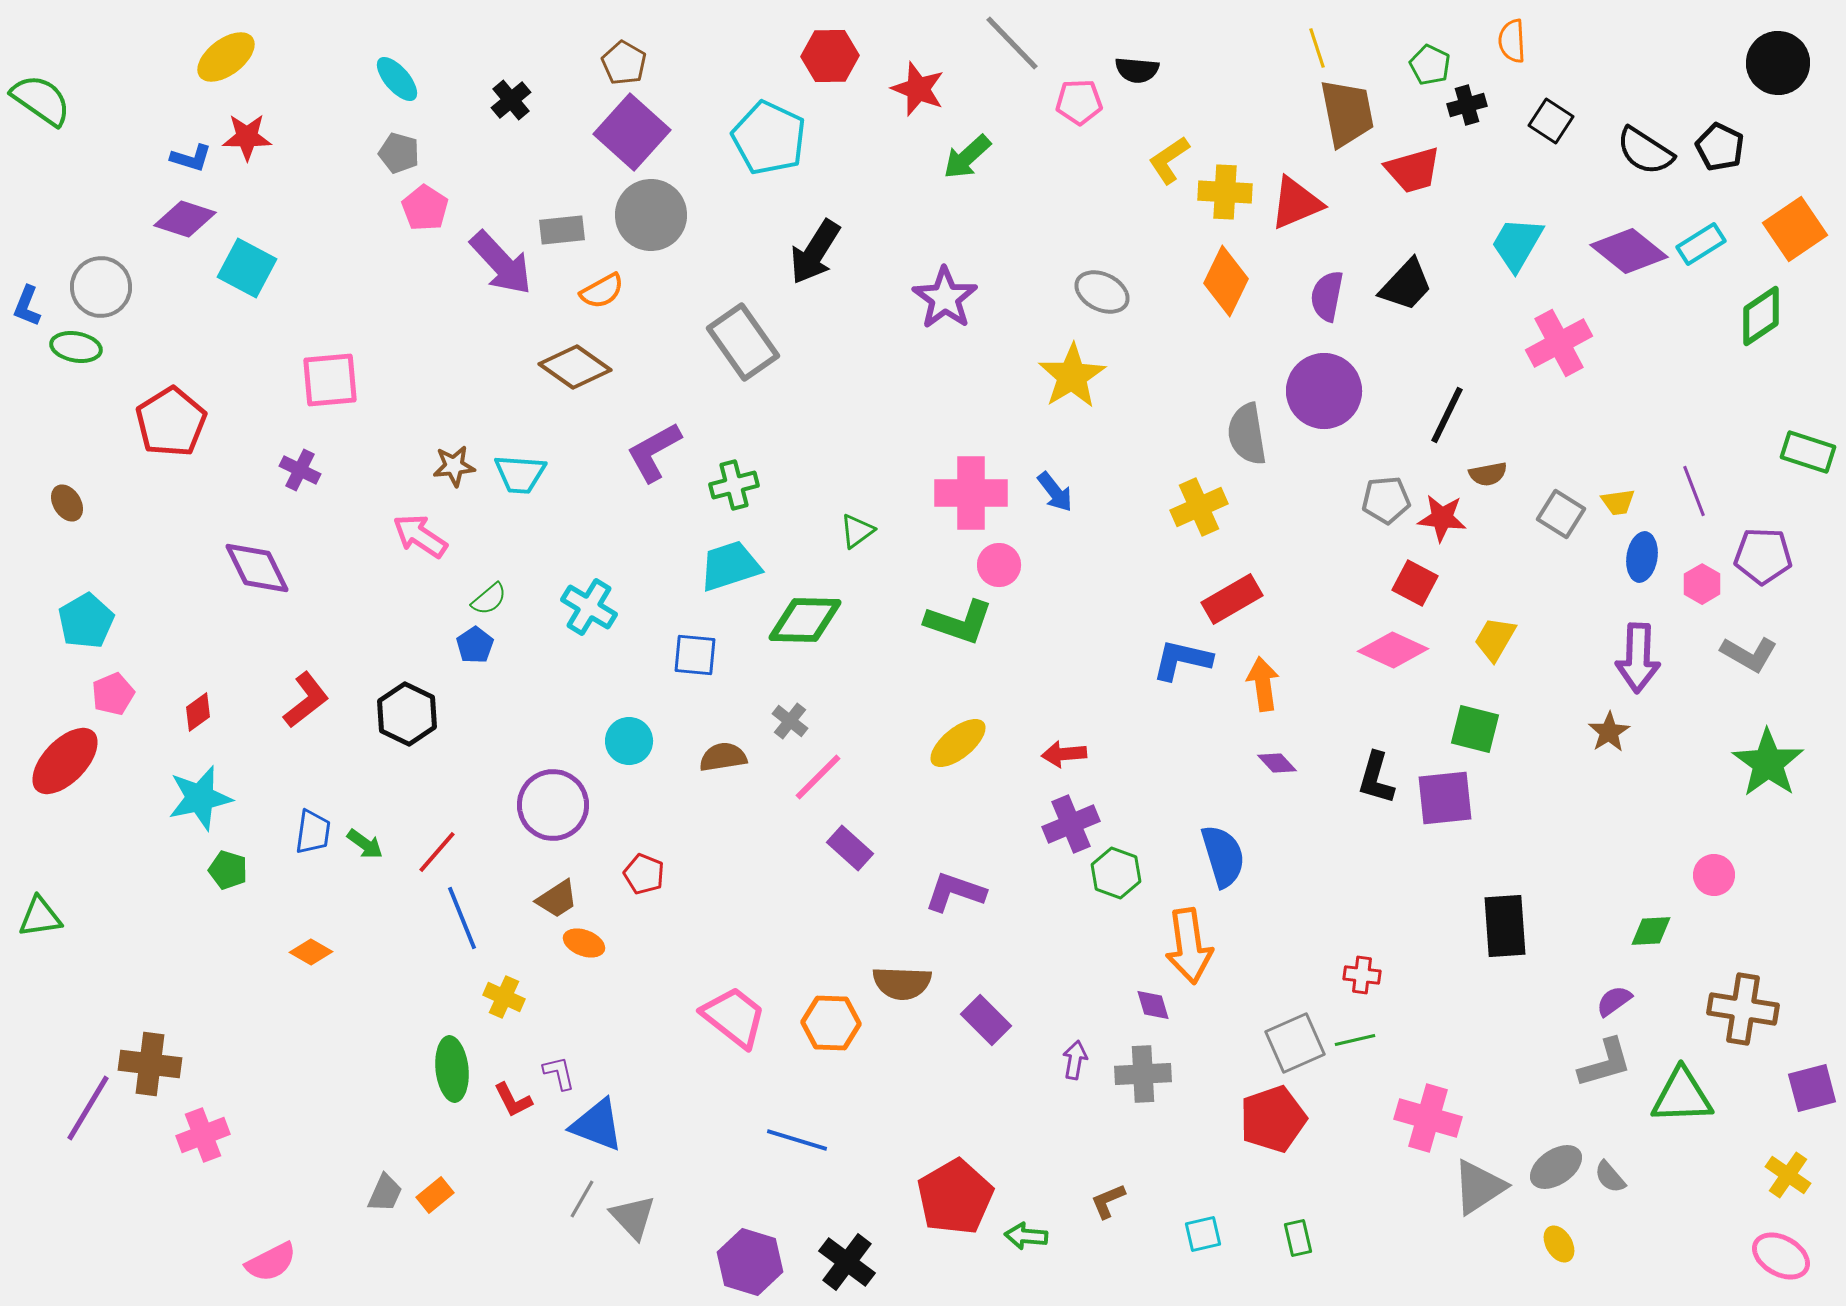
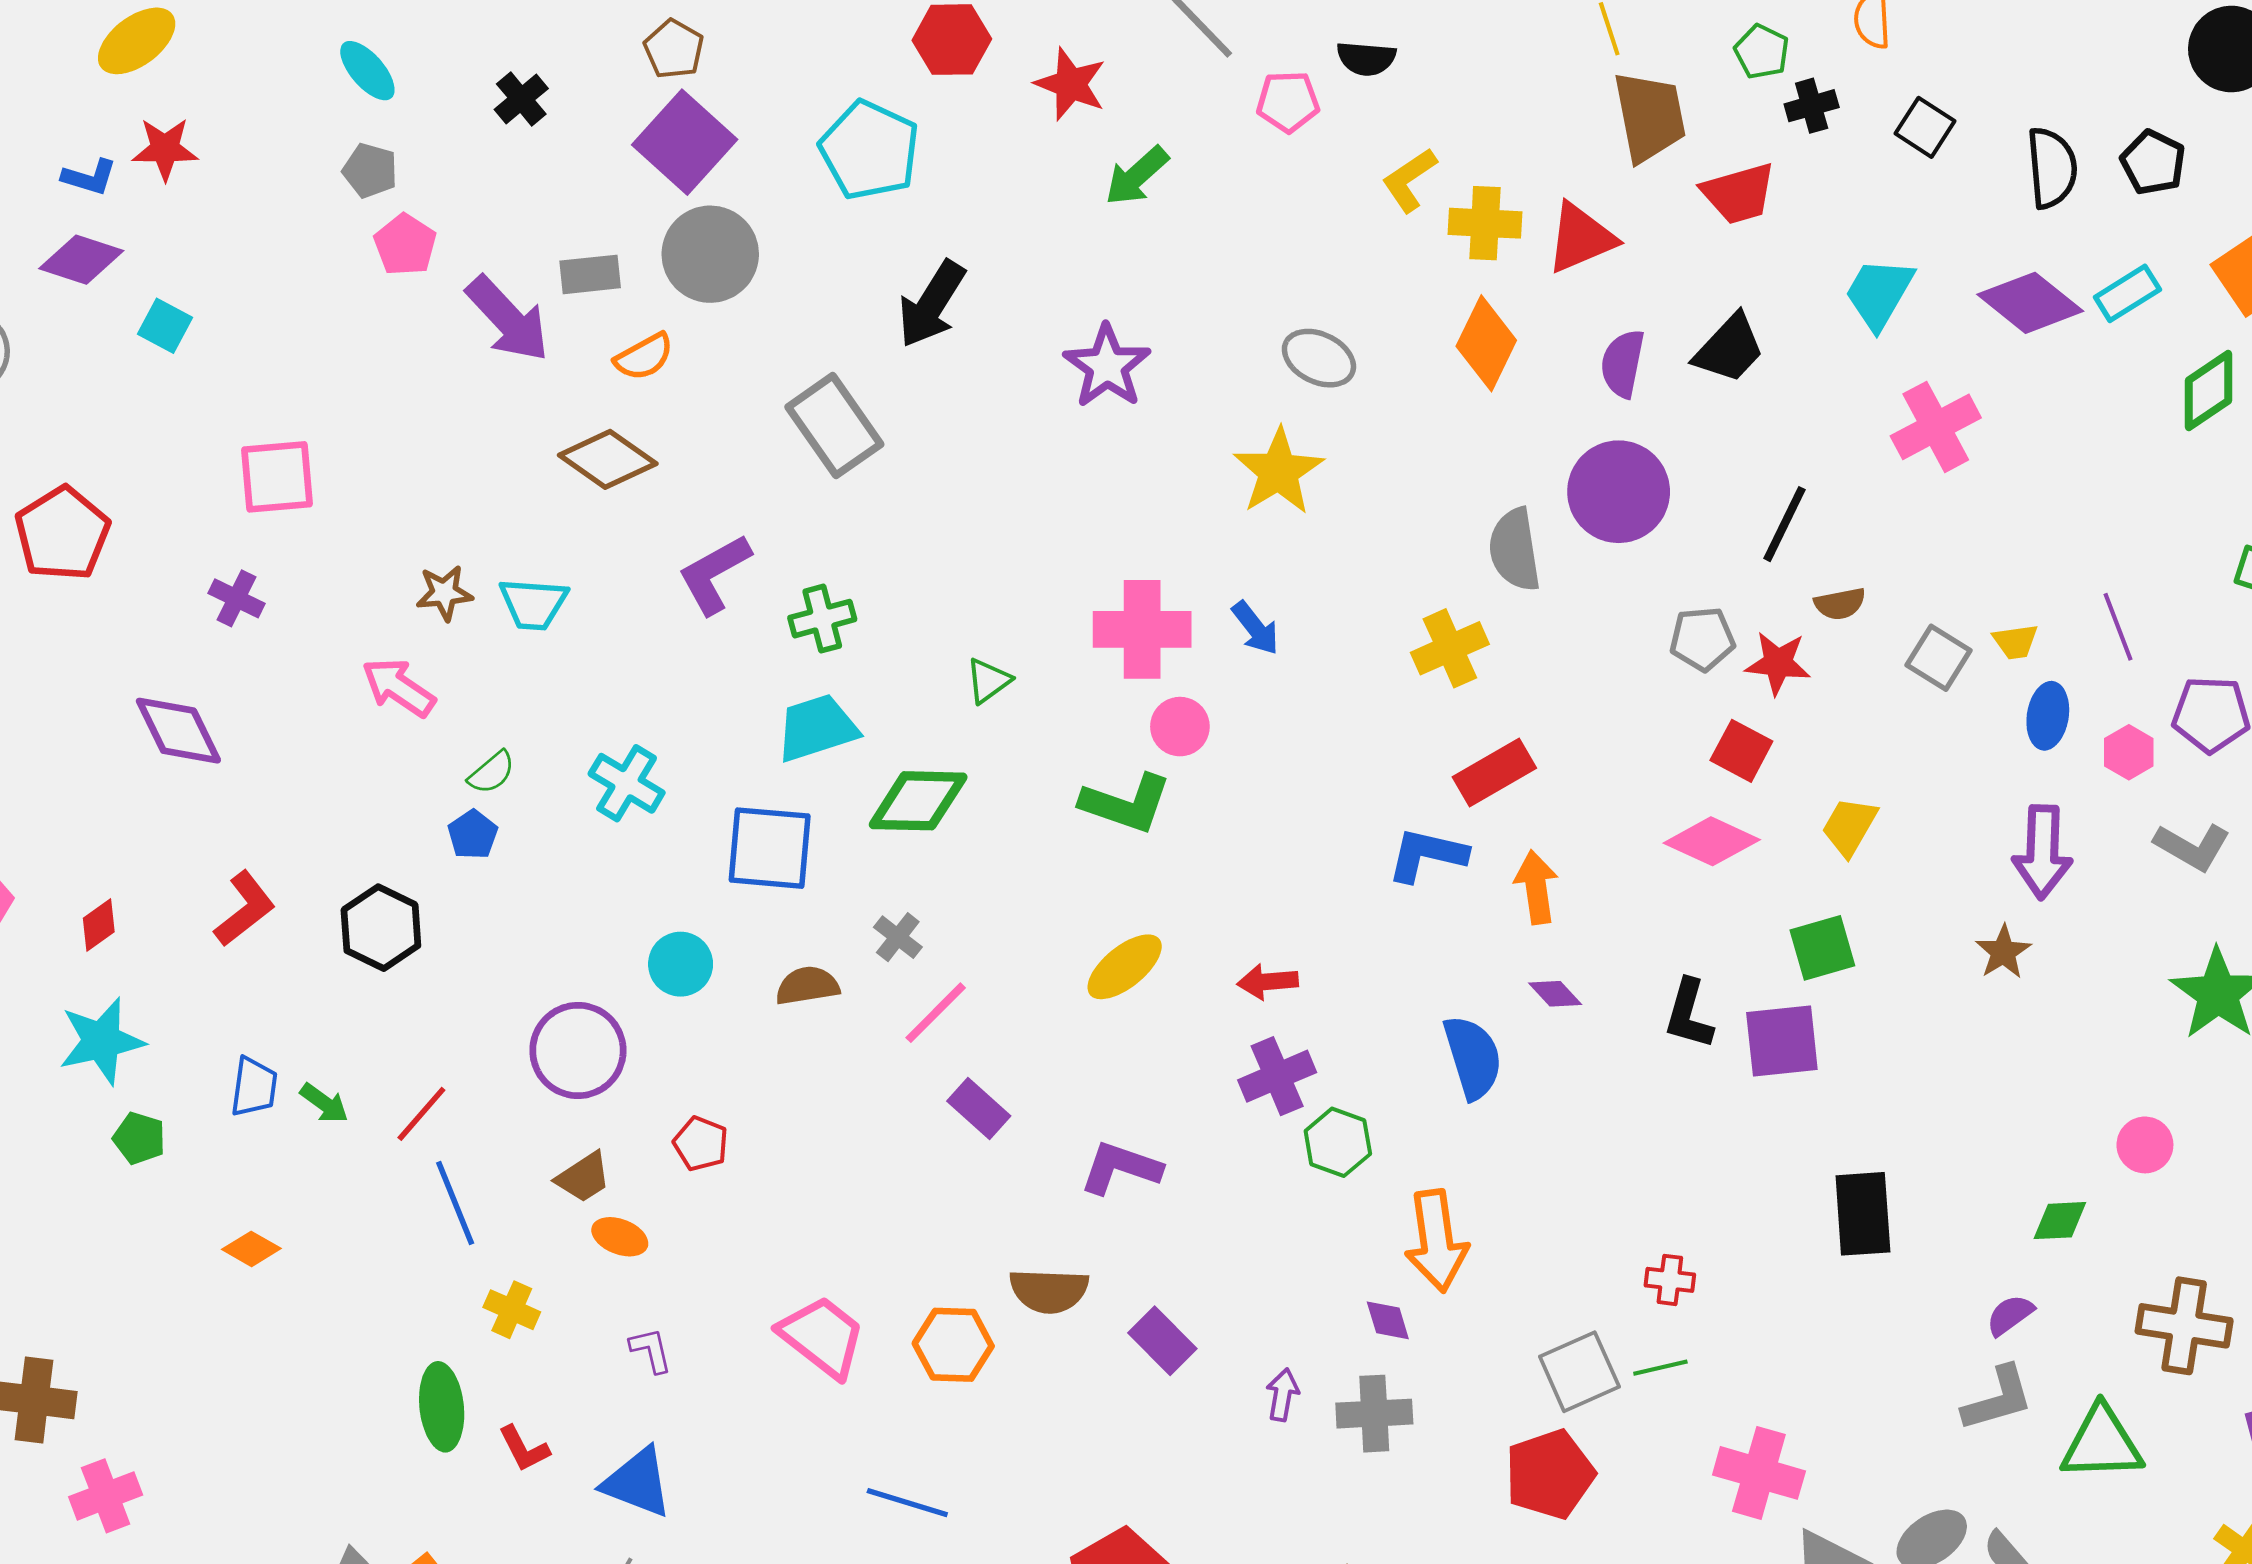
black semicircle: (1645, 151) -> (2052, 168), turned -128
cyan square: (247, 268) -> (165, 326), size x0.7
blue square: (695, 655) -> (770, 848), size x1.5
green square: (1475, 729) -> (1822, 948), turned -30
blue semicircle: (1223, 856) -> (1473, 1057), moved
purple L-shape: (559, 1073) -> (651, 1350), moved

